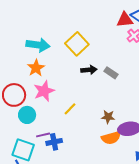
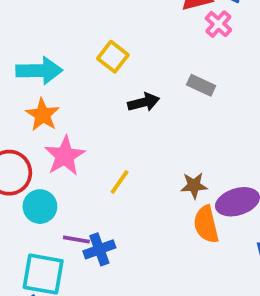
yellow square: (77, 44) -> (113, 57), size x0.7
gray rectangle: (111, 73) -> (201, 85), moved
purple line: (43, 135) -> (76, 240), turned 32
orange semicircle: (111, 138) -> (206, 224), turned 102

